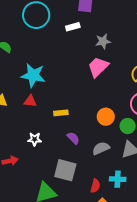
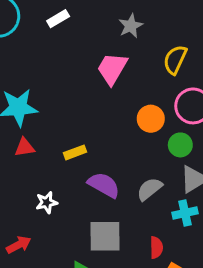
gray star: (103, 41) -> (131, 26), moved
orange circle: (106, 117) -> (151, 119), moved
purple semicircle: (73, 138) -> (104, 185), size x1.5
cyan cross: (118, 179) -> (185, 213), moved

